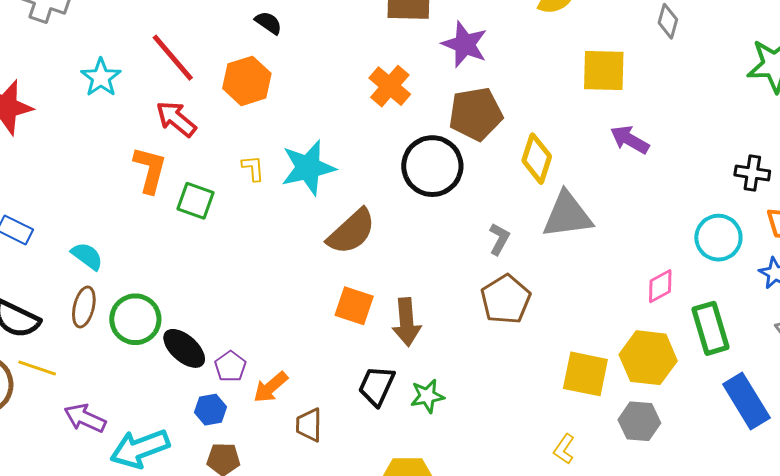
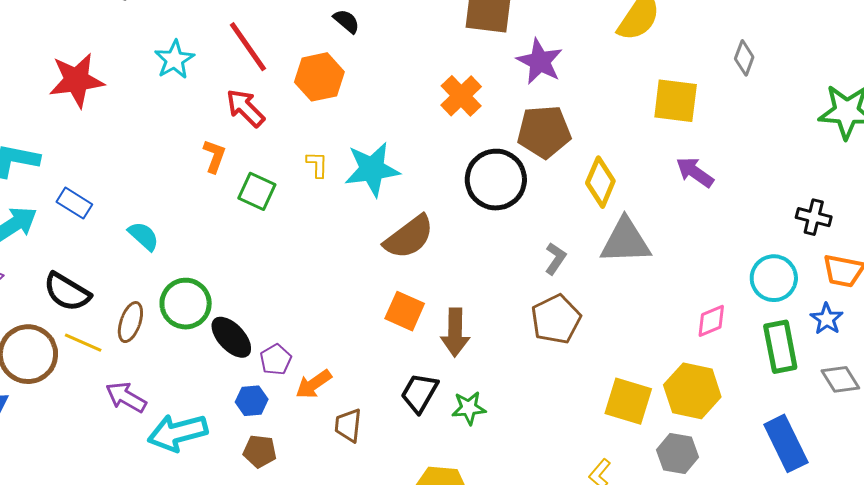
orange L-shape: (150, 170) -> (214, 156), size x0.7
brown ellipse: (84, 307) -> (130, 322), moved
green rectangle: (711, 328) -> (780, 347), moved

